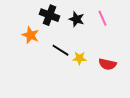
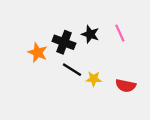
black cross: (50, 15) -> (64, 42), moved

